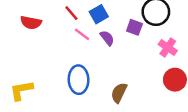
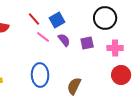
purple square: (134, 27) -> (87, 43), moved, turned -32
pink cross: (168, 48) -> (115, 48), turned -35

